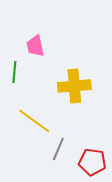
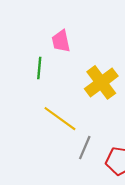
yellow cross: (74, 86) -> (101, 82), turned -32

